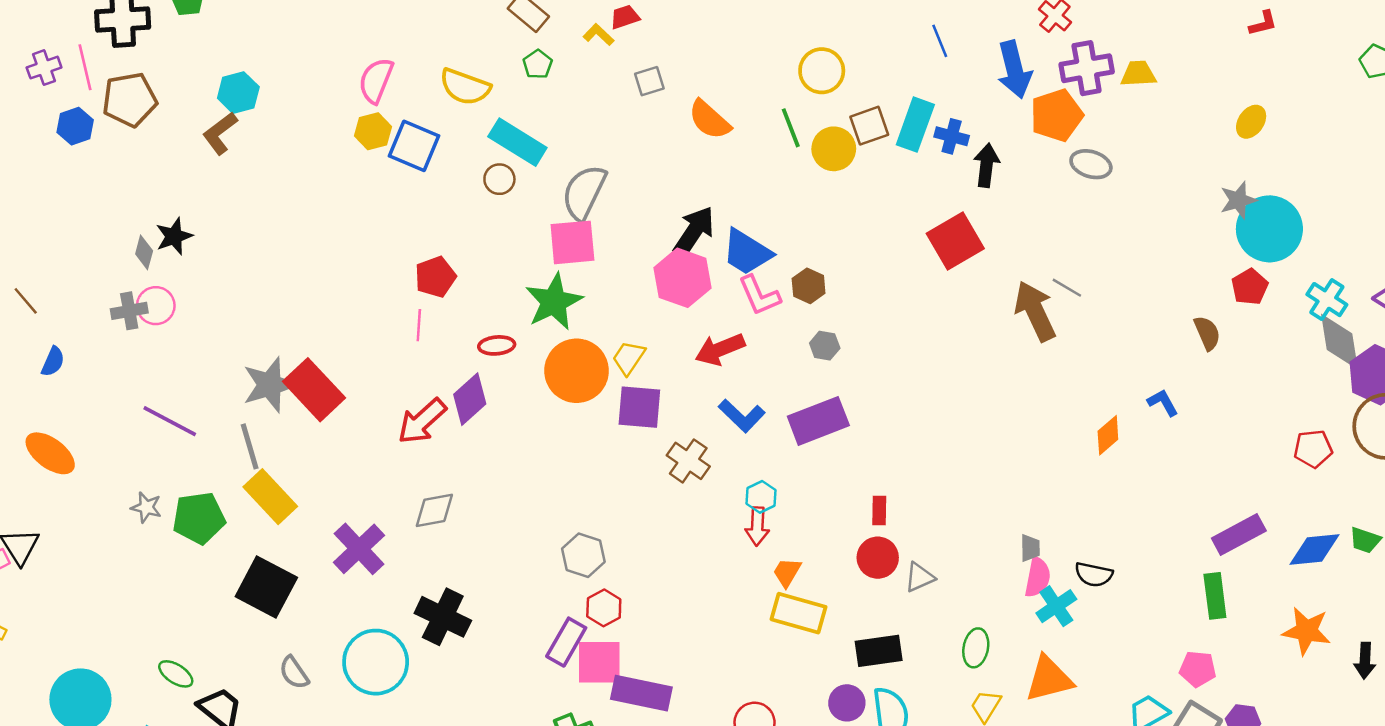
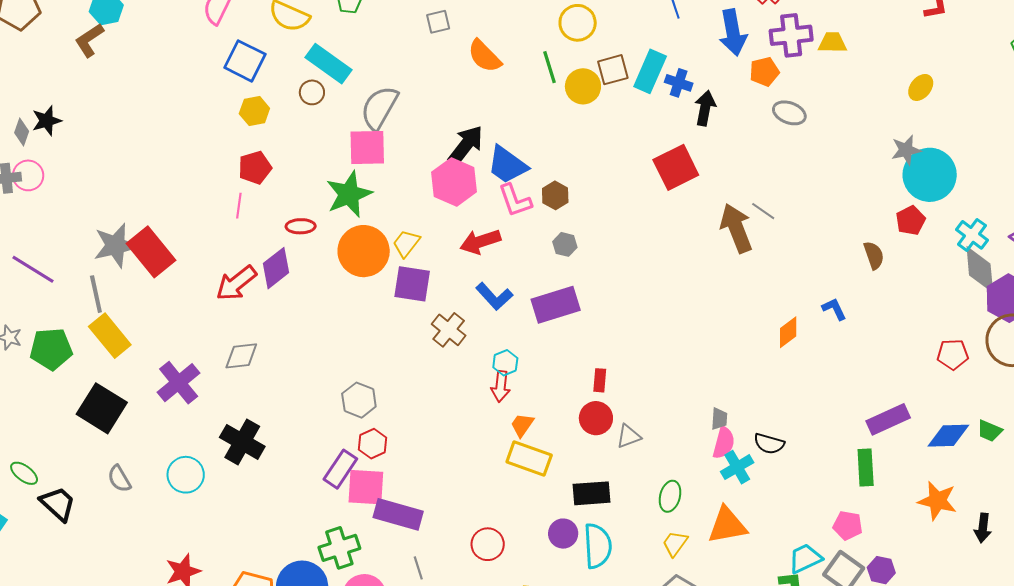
orange pentagon: (1057, 115) -> (764, 72), size x0.7
yellow hexagon: (373, 131) -> (254, 111), moved
cyan circle: (376, 662) -> (186, 475), size x0.7

